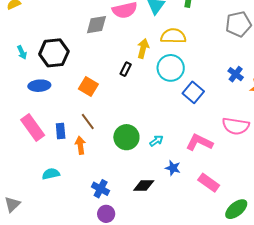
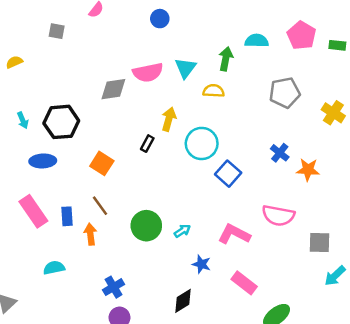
yellow semicircle: (173, 36) -> (213, 91), moved, size x0.7
black diamond: (144, 185) -> (183, 301), moved, turned -35
blue cross: (101, 189) -> (114, 287), turned 30

